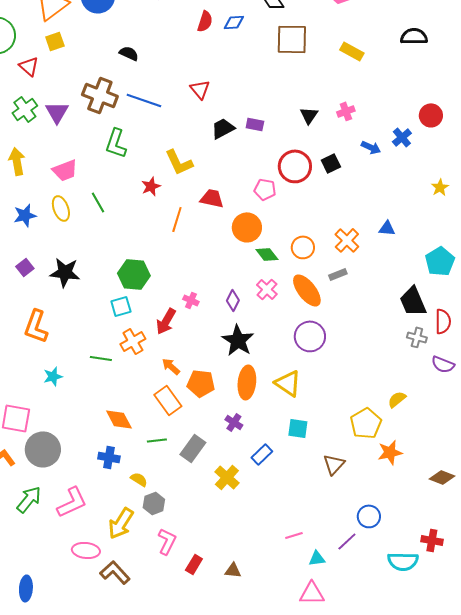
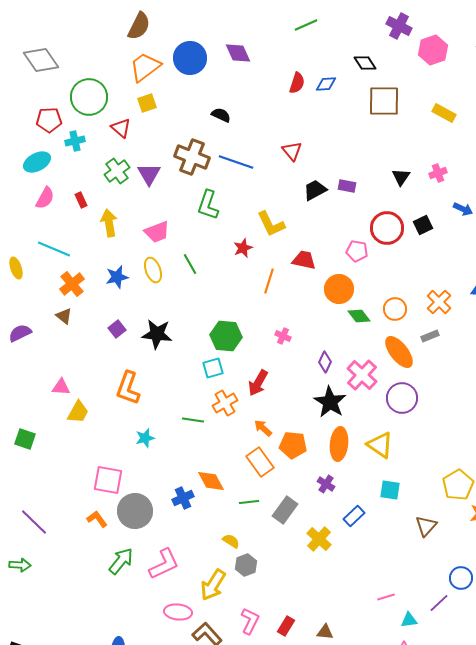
pink cross: (267, 289) -> (362, 375), moved, size x1.4
pink cross: (191, 300) -> (283, 336), moved
blue cross: (109, 457) -> (183, 498), moved, turned -35
pink L-shape: (167, 541) -> (250, 621), moved

